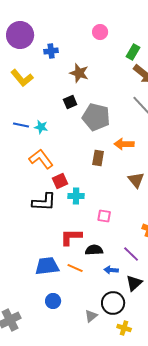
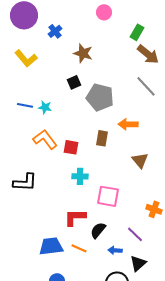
blue cross: (51, 51) -> (55, 31), turned -32
red square: (60, 181) -> (71, 147), moved, turned 35
black L-shape: (44, 202) -> (25, 182), moved
pink square: (104, 216) -> (108, 196), size x1.6
black semicircle: (94, 250) -> (98, 230), turned -48

